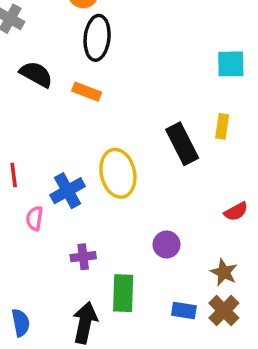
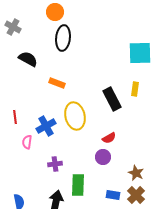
cyan square: (231, 64) -> (140, 53), size x1.4
orange rectangle: (87, 92) -> (57, 83), moved
red semicircle: (236, 212) -> (109, 138), moved

